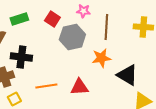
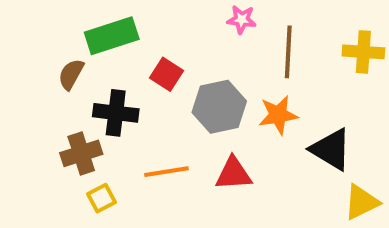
green rectangle: (19, 19) -> (112, 36), size x1.4
red square: (52, 19) -> (166, 74), moved
gray hexagon: (72, 37) -> (219, 107), moved

